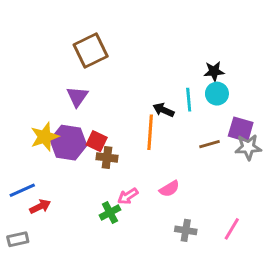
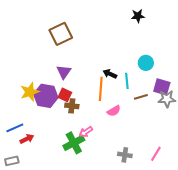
black star: (214, 71) -> (138, 16), moved
purple triangle: (77, 97) -> (64, 72), moved
cyan line: (189, 100) -> (127, 81), moved
pink semicircle: (169, 189) -> (114, 111), moved
green cross: (110, 212) -> (74, 143), size x1.5

